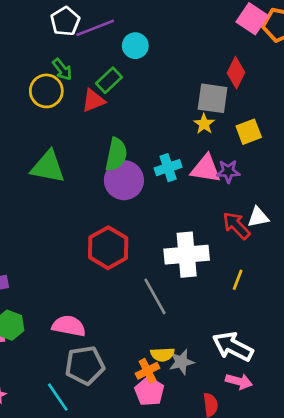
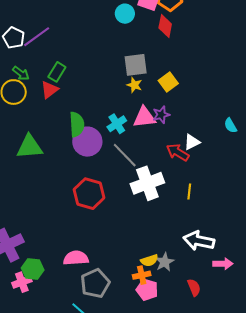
cyan circle: (135, 46) -> (125, 14), moved
red diamond: (236, 73) -> (165, 26), moved
gray line: (155, 296) -> (125, 155), moved
orange cross: (147, 371) -> (142, 275), turned 30
pink arrow: (239, 381) -> (223, 264), moved

